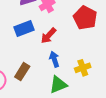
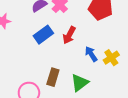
blue arrow: (54, 59) -> (91, 54), moved
green triangle: (58, 85) -> (80, 83), moved

